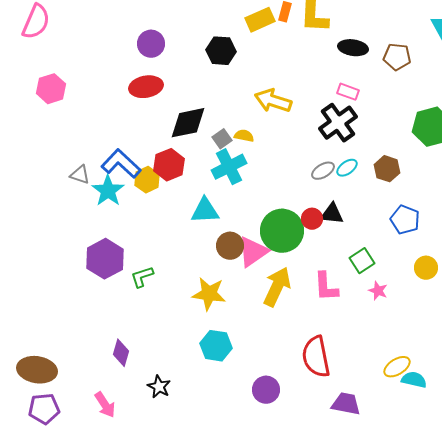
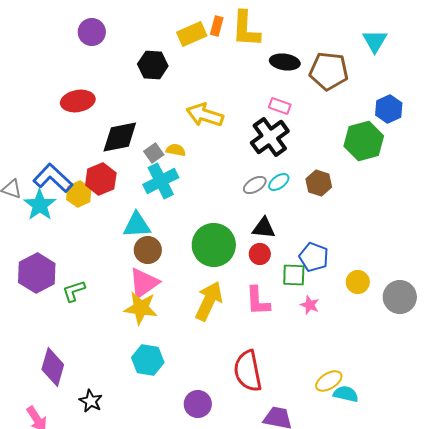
purple circle: (151, 44) -> (92, 32), moved
brown pentagon: (397, 57) -> (329, 71), size x1.4
red circle: (312, 219) -> (260, 254), moved
blue pentagon: (405, 220) -> (314, 257), moved
brown circle: (230, 246) -> (148, 250), moved
pink triangle: (253, 252) -> (144, 283), moved
green square: (362, 261) -> (294, 275), turned 35
purple diamond: (121, 353) -> (53, 367), size x1.4

